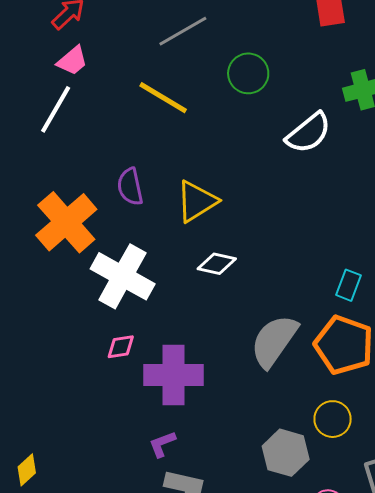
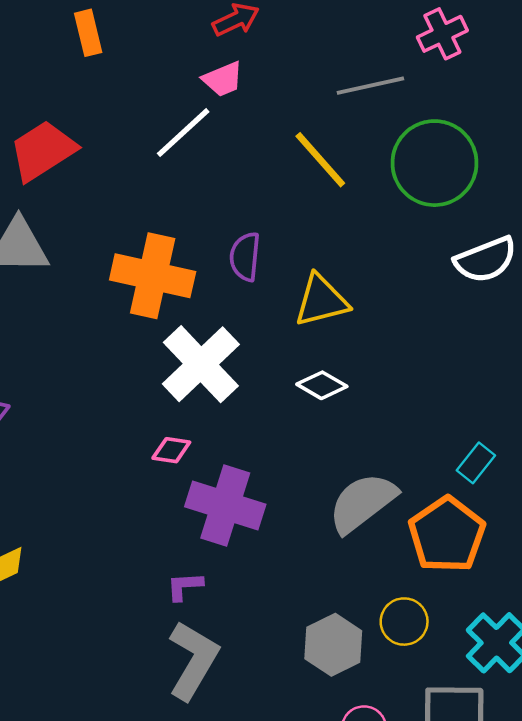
green circle: (248, 73) -> (434, 163), size x1.6
orange cross: (66, 222) -> (153, 276), turned 36

